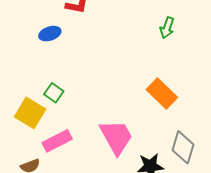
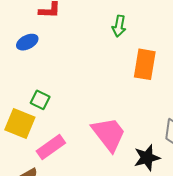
green arrow: (167, 28) -> (119, 26), moved
orange rectangle: (162, 94) -> (145, 64), moved, turned 64

